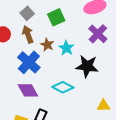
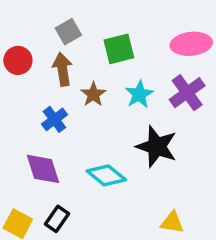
cyan star: (66, 48) -> (139, 94), moved
blue cross: (29, 62) -> (54, 119), size x0.6

